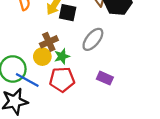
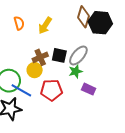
black square: (68, 13) -> (59, 55), moved
green star: (62, 56) -> (76, 71), moved

